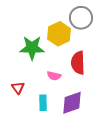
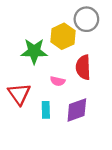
red triangle: (18, 88) -> (19, 94), size x1.6

